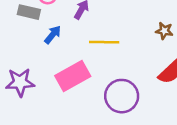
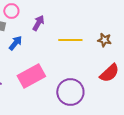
yellow line: (104, 42) -> (70, 40), moved

